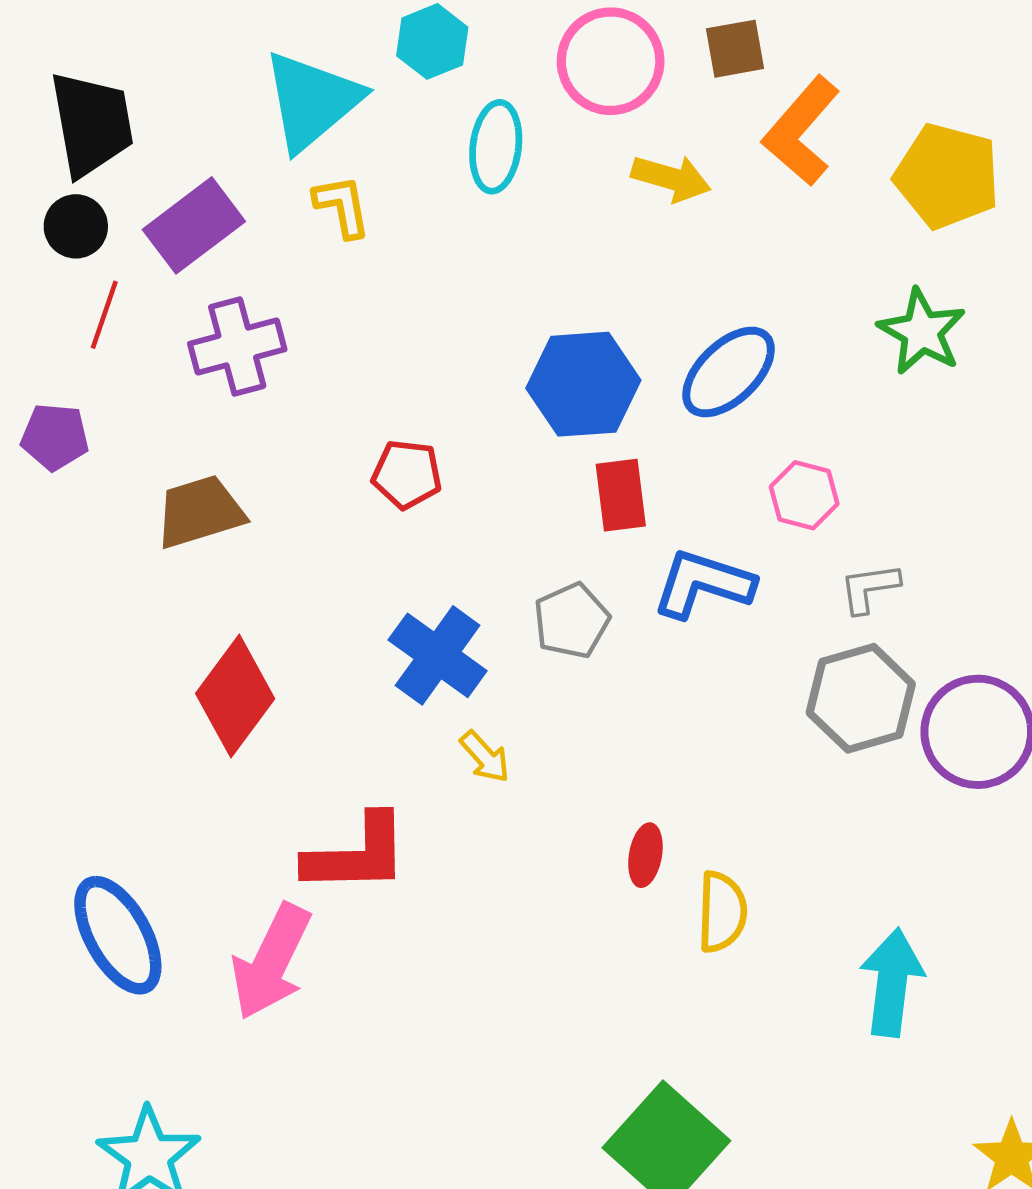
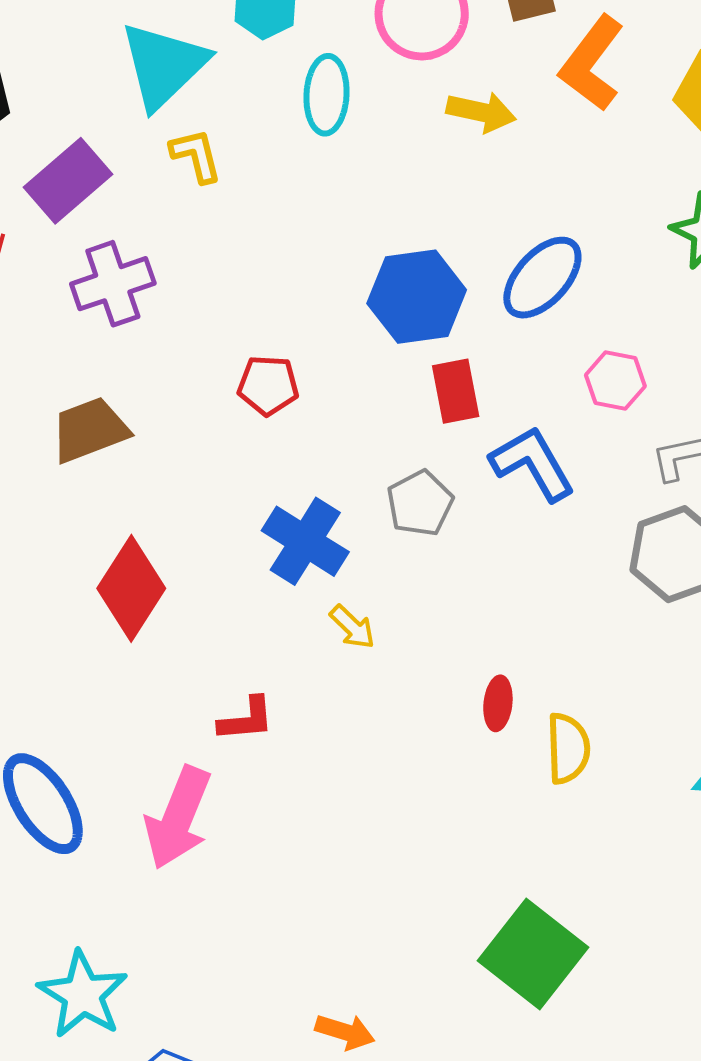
blue L-shape: (703, 584) -> (532, 464), turned 46
red L-shape: (357, 854) -> (246, 719), size x0.6

